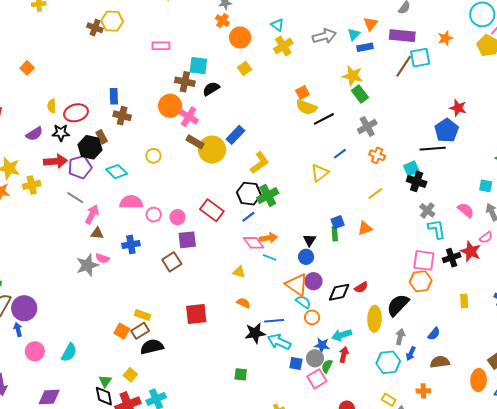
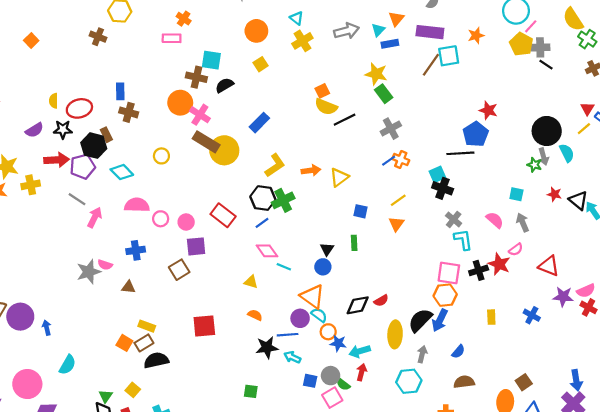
orange cross: (222, 21) -> (184, 19), moved
brown cross: (95, 28) -> (98, 37), moved
orange square: (27, 68) -> (31, 41), moved
blue rectangle: (235, 135) -> (259, 123), moved
brown rectangle: (195, 142) -> (206, 142), size x1.4
blue line: (340, 154) -> (389, 161), moved
blue square: (338, 222) -> (360, 211), moved, turned 32
orange triangle: (365, 228) -> (396, 224), moved, turned -35
brown triangle: (97, 233) -> (128, 287), moved
orange arrow: (268, 238) -> (311, 170), moved
purple circle: (313, 281) -> (300, 318), moved
blue arrow: (18, 330) -> (47, 328), moved
cyan arrow: (279, 342) -> (292, 357), size x0.7
blue star: (322, 345) -> (338, 343), moved
pink circle: (35, 351) -> (27, 384), moved, size x1.4
blue arrow: (411, 354) -> (440, 320), moved, size x1.5
green semicircle: (327, 366) -> (343, 384), turned -80

